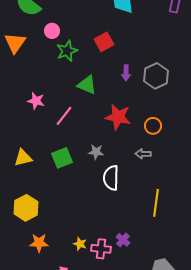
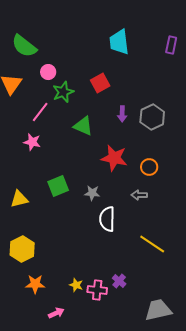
pink line: (64, 116) -> (40, 112), moved
green square: (62, 158) -> (58, 186), moved
yellow line: (156, 203) -> (152, 244), turned -64

